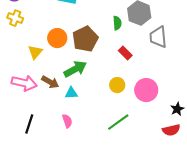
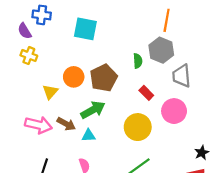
yellow circle: (117, 85) -> (138, 127), size x1.6
pink circle: (146, 90) -> (174, 111), moved

